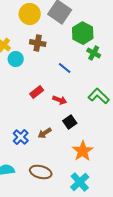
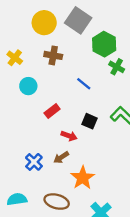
cyan circle: (16, 59) -> (28, 86), moved
red arrow: (60, 100) -> (69, 136), moved
black square: (70, 122) -> (89, 121), moved, turned -32
orange star: (83, 151) -> (83, 178), moved

